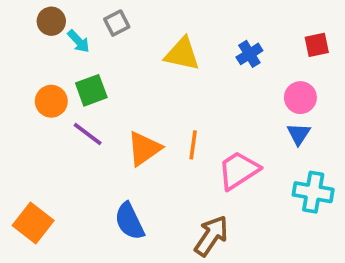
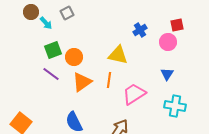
yellow triangle: (182, 54) -> (118, 55), moved
pink circle: (300, 98) -> (168, 42), moved
orange circle: (51, 101) -> (74, 57), moved

